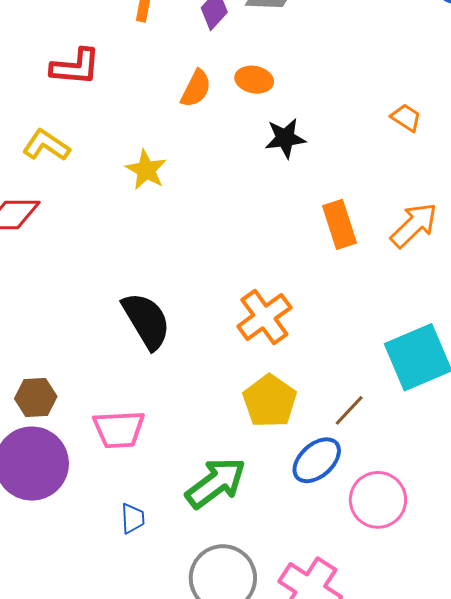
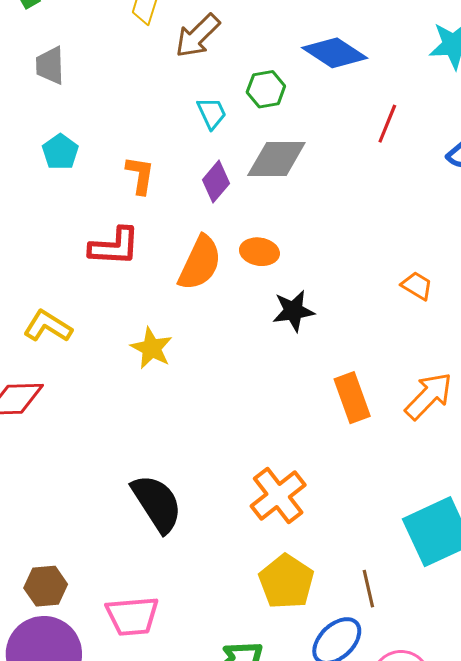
red L-shape: (76, 67) -> (114, 246), moved
orange semicircle: (196, 89) -> (200, 263), size x1.4
brown line: (349, 410) -> (368, 589), turned -54

